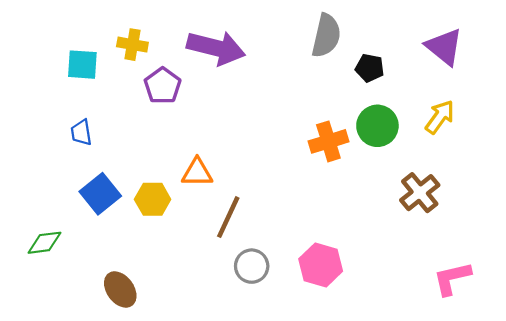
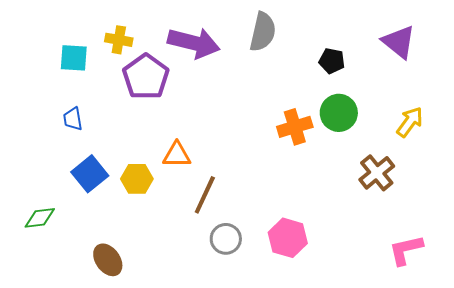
gray semicircle: (326, 36) -> (263, 32), moved
purple pentagon: (163, 86) -> (146, 77), size x1.4
yellow arrow: (440, 117) -> (410, 122), moved

